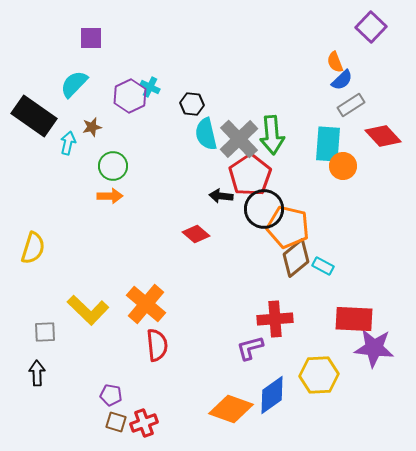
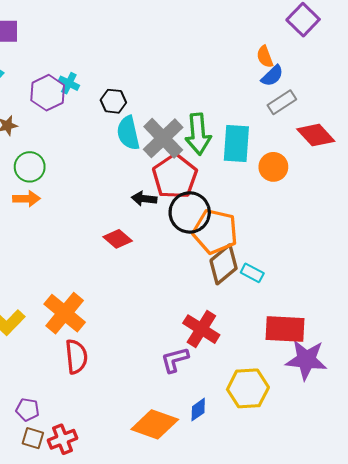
cyan rectangle: (328, 144) -> (236, 144), moved
red cross: (275, 319) -> (201, 329), turned 36
blue diamond: (272, 395) -> (198, 410), size x0.6

